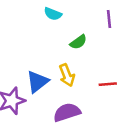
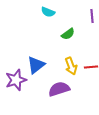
yellow arrow: (67, 75) -> (71, 66), moved

